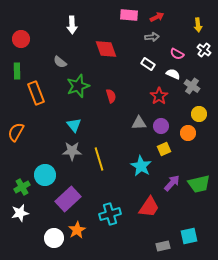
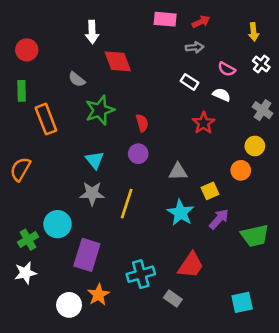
red diamond: (106, 49) -> (118, 61), moved
gray cross: (192, 86) -> (263, 110), moved
gray triangle: (139, 123) -> (178, 172), moved
purple circle: (161, 126) -> (138, 154), moved
yellow line: (99, 159) -> (127, 204), turned 35
purple arrow: (172, 183) -> (219, 219), moved
purple rectangle: (68, 199) -> (87, 255), turned -30
gray rectangle: (163, 246) -> (173, 298), moved, turned 48

